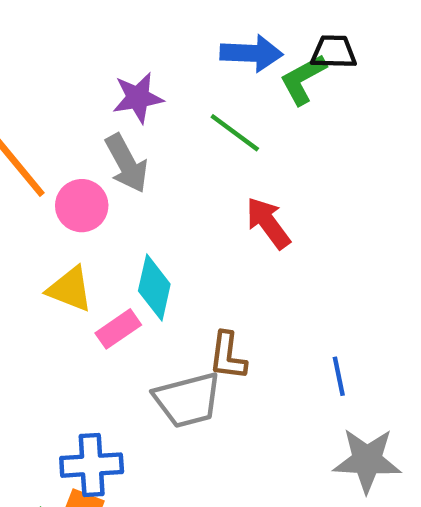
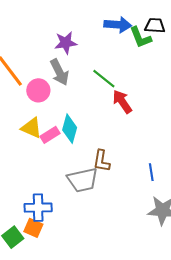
green L-shape: (303, 79) -> (140, 37), turned -85
green line: (235, 133) -> (104, 79), moved
pink rectangle: (118, 329) -> (50, 135), moved

